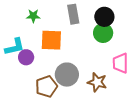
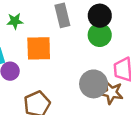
gray circle: (67, 75) -> (94, 84), moved
brown star: (97, 82) -> (111, 93), moved

